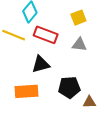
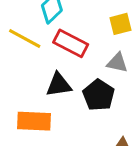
black pentagon: (69, 87) -> (99, 95), moved, turned 30

